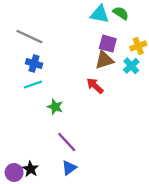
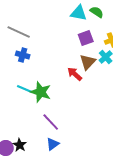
purple square: (108, 44) -> (86, 38), turned -35
brown triangle: (104, 60) -> (88, 62), moved, turned -30
cyan line: (33, 85) -> (25, 89), moved, turned 42
green star: (55, 107) -> (41, 92), size x1.5

